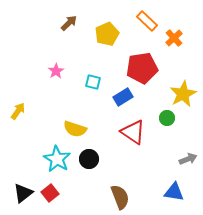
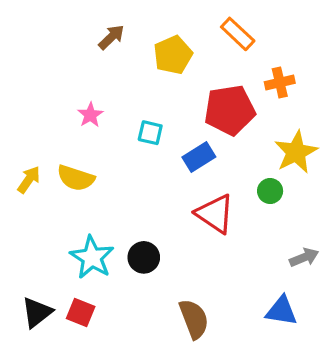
orange cross: (174, 38) -> (280, 83), moved, turned 30
yellow semicircle: (75, 129) -> (76, 178), moved
red square: (50, 193) -> (81, 312), turned -30

